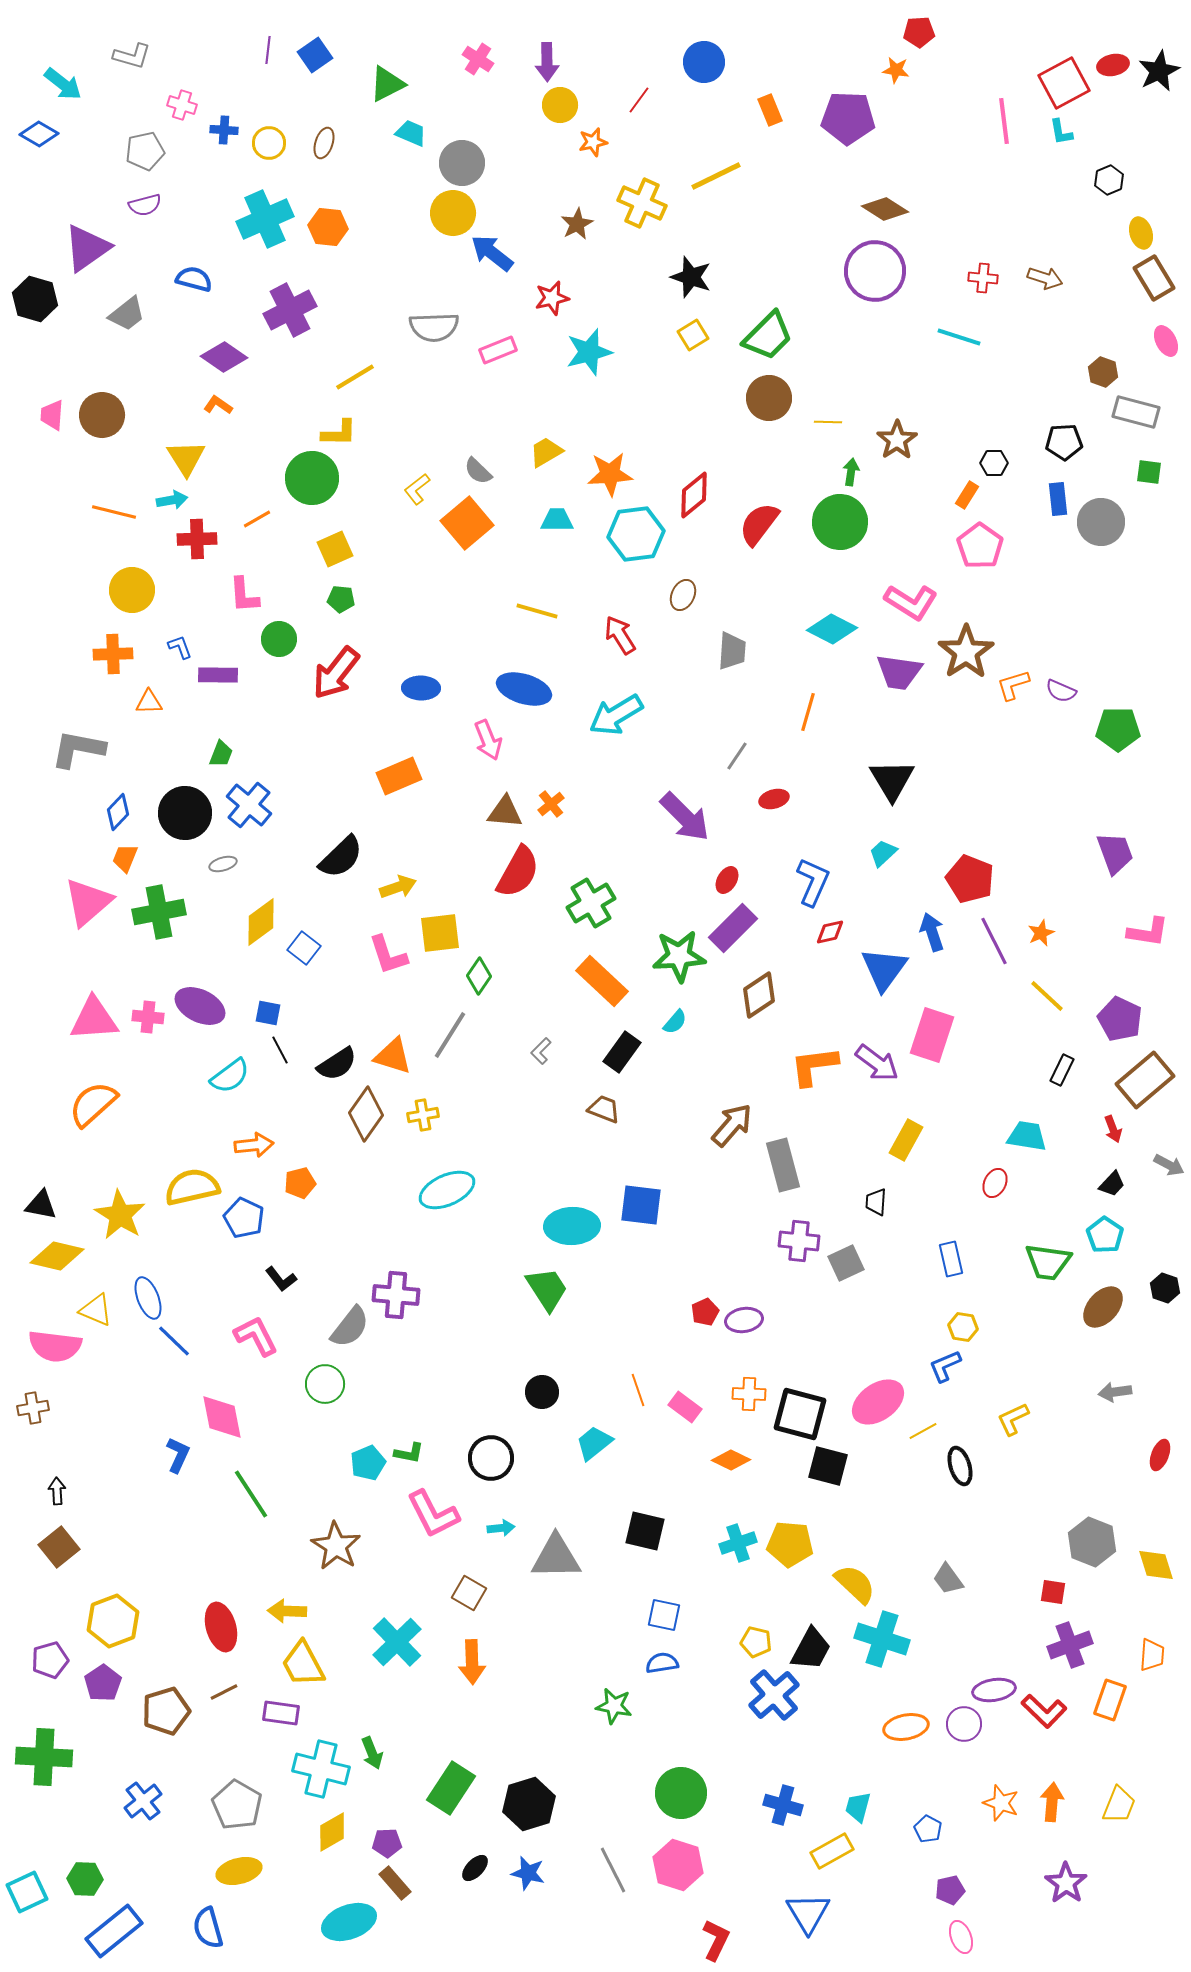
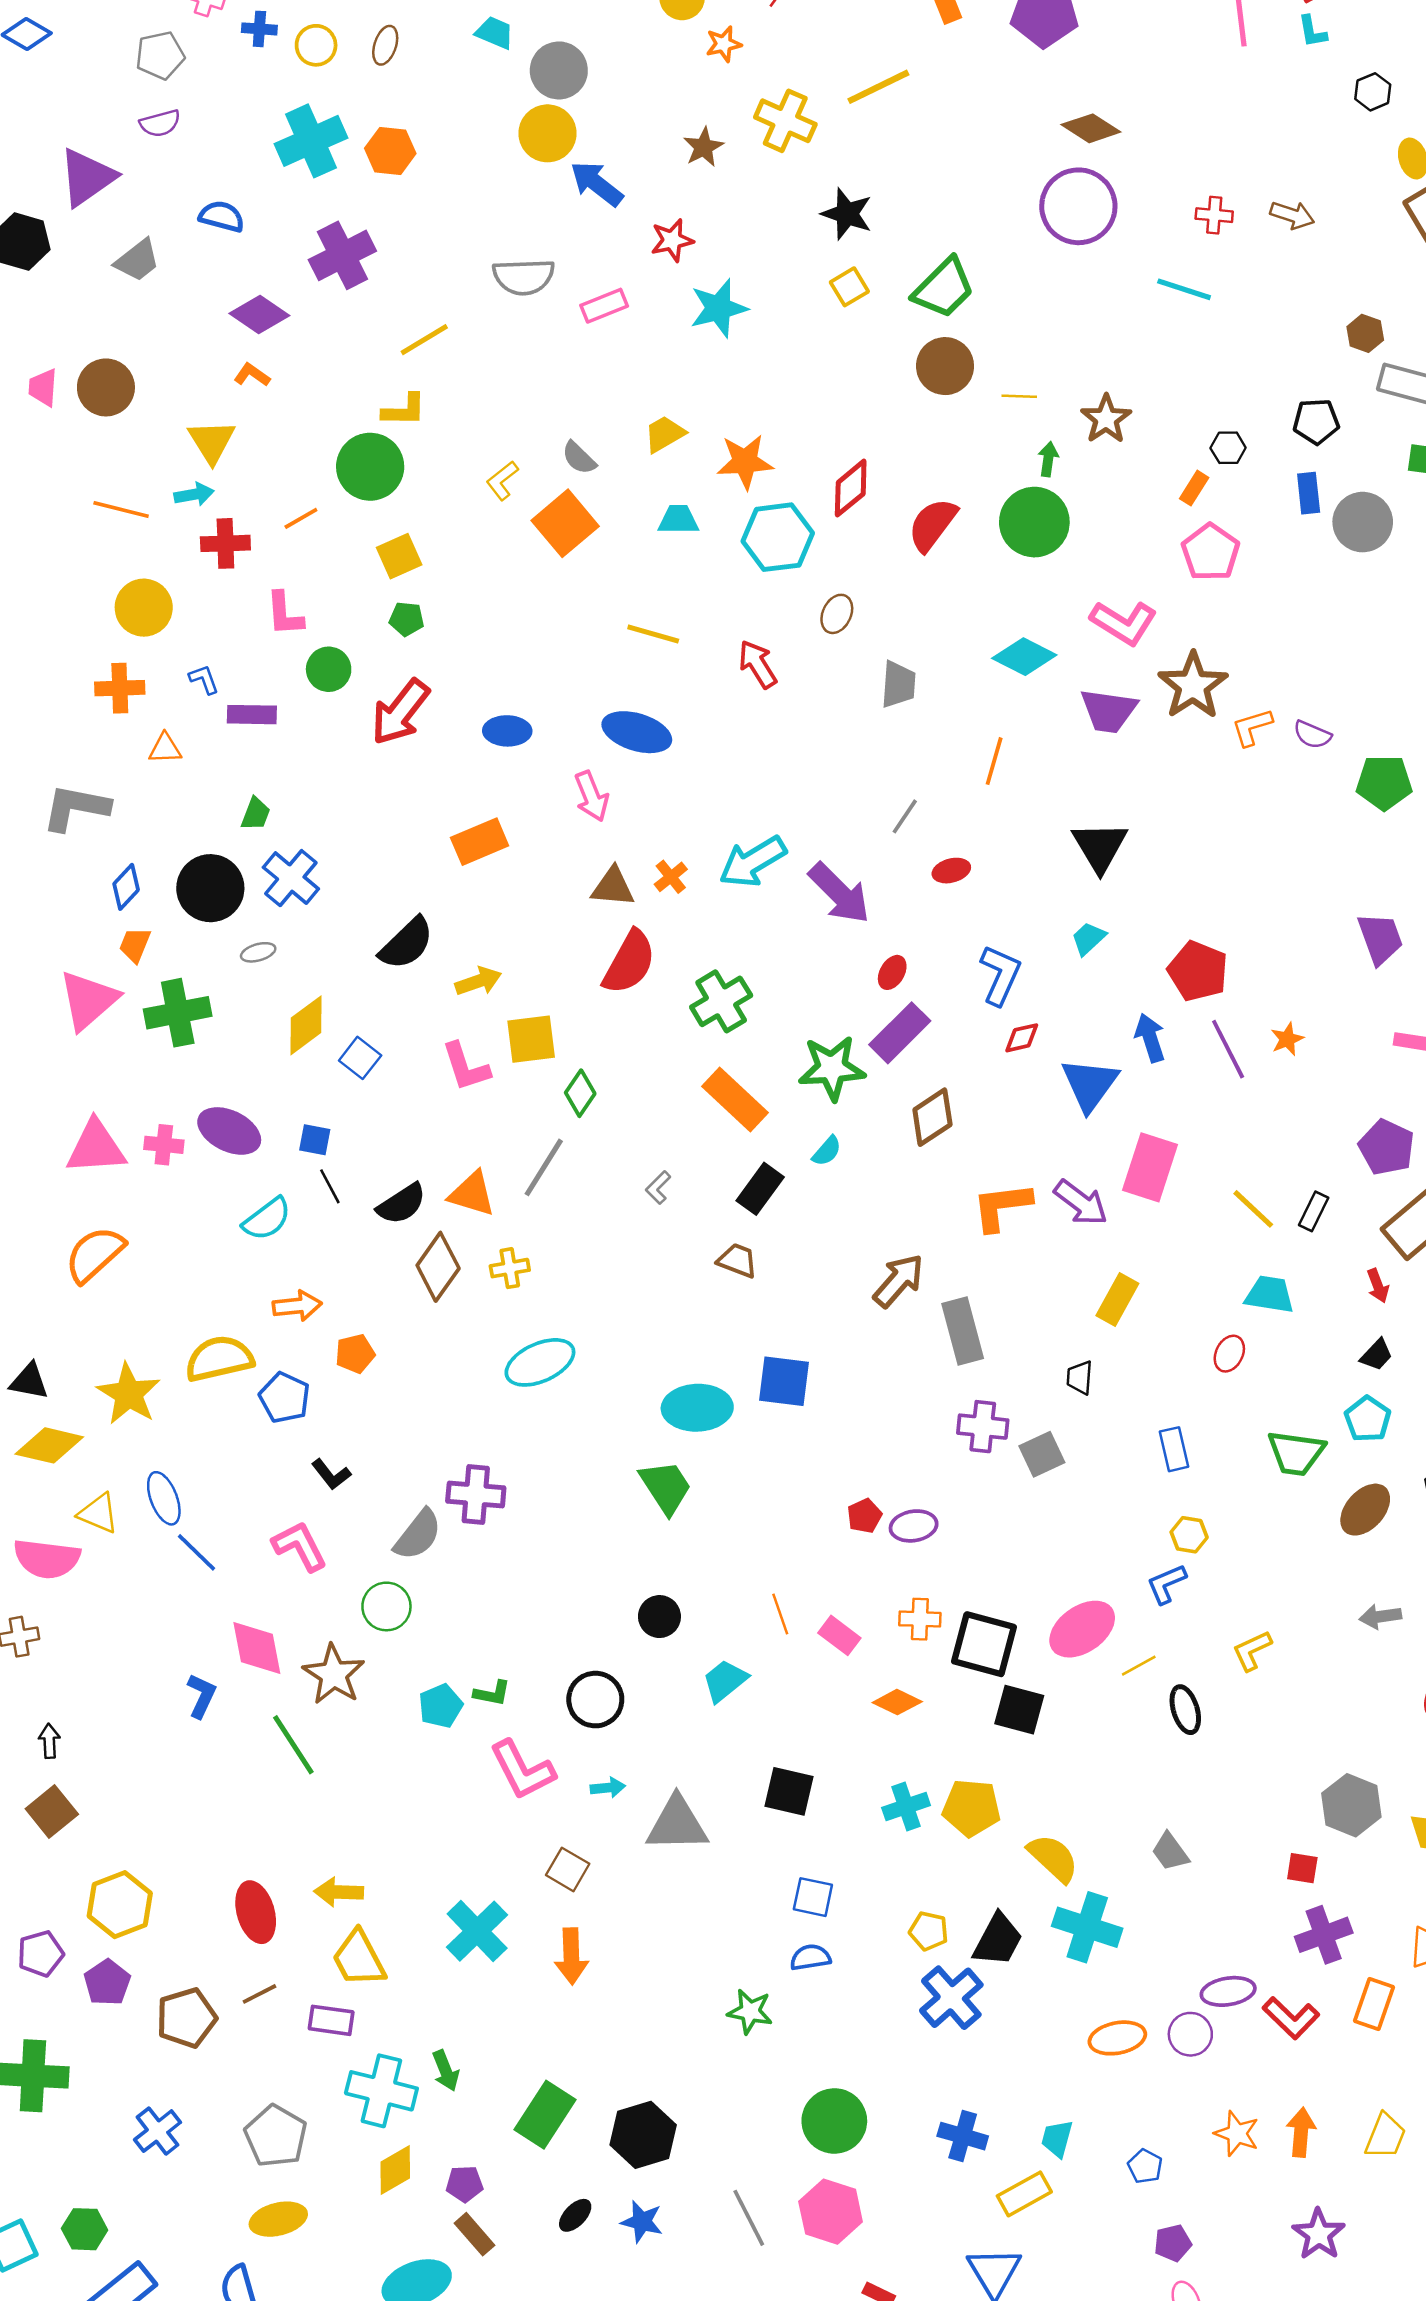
cyan arrow: (616, 715) -> (753, 862), moved
yellow line: (1047, 996) -> (1253, 1209), moved
brown star: (336, 1546) -> (334, 1674), moved

